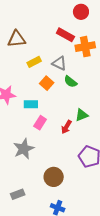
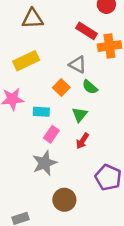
brown triangle: (17, 39) -> (33, 19), moved
yellow rectangle: (34, 62) -> (26, 61), moved, size x1.5
green triangle: (82, 115) -> (80, 115), moved, turned -32
gray star: (24, 149) -> (45, 163), moved

